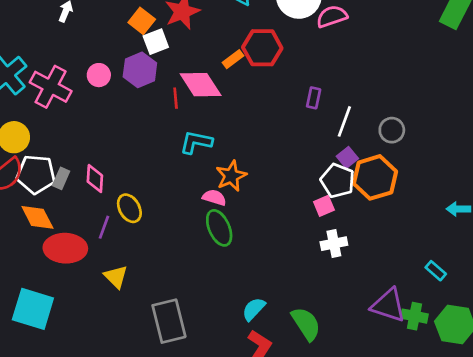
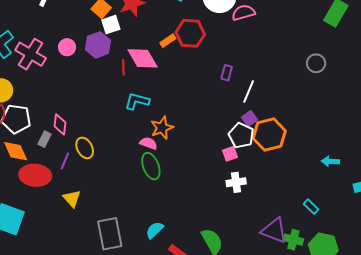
gray circle: (392, 130) -> (316, 63), moved
gray rectangle: (61, 178) -> (44, 139), moved
cyan semicircle: (254, 309) -> (155, 230), moved

